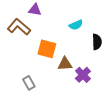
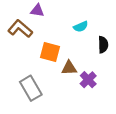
gray rectangle: (29, 83) -> (31, 88), size x1.6

